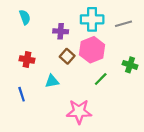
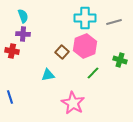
purple cross: (61, 31) -> (23, 34), moved
red cross: (27, 59) -> (12, 51), moved
blue line: (22, 94) -> (10, 97), moved
pink star: (79, 112) -> (73, 103), turned 30

